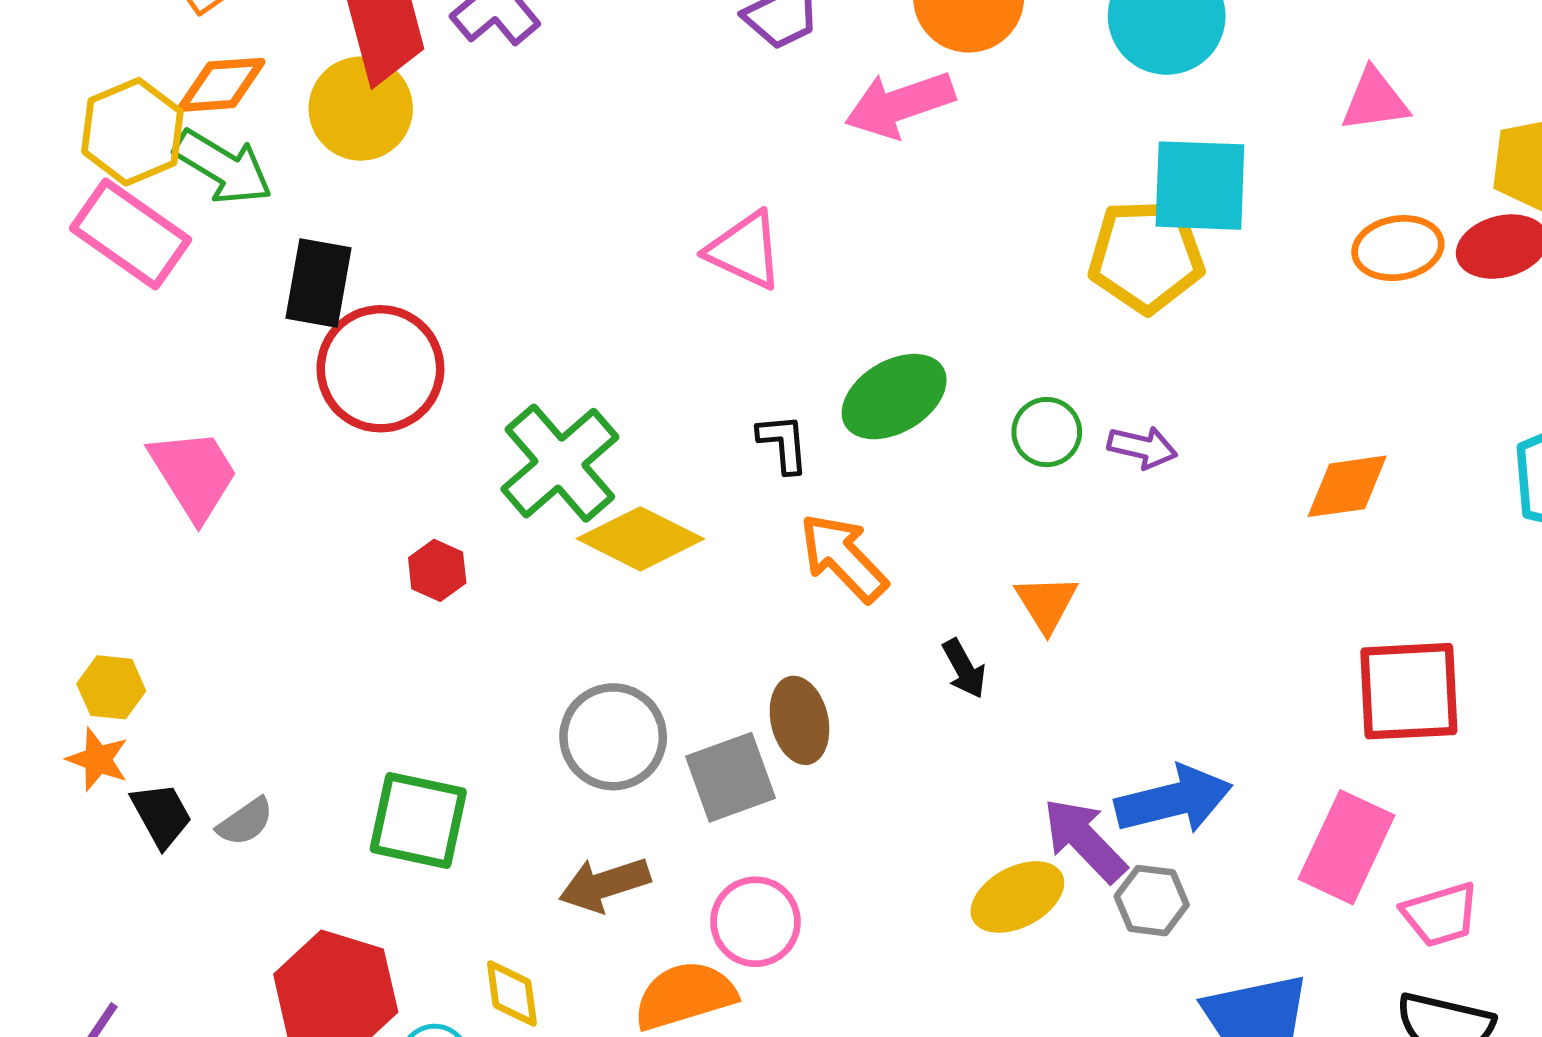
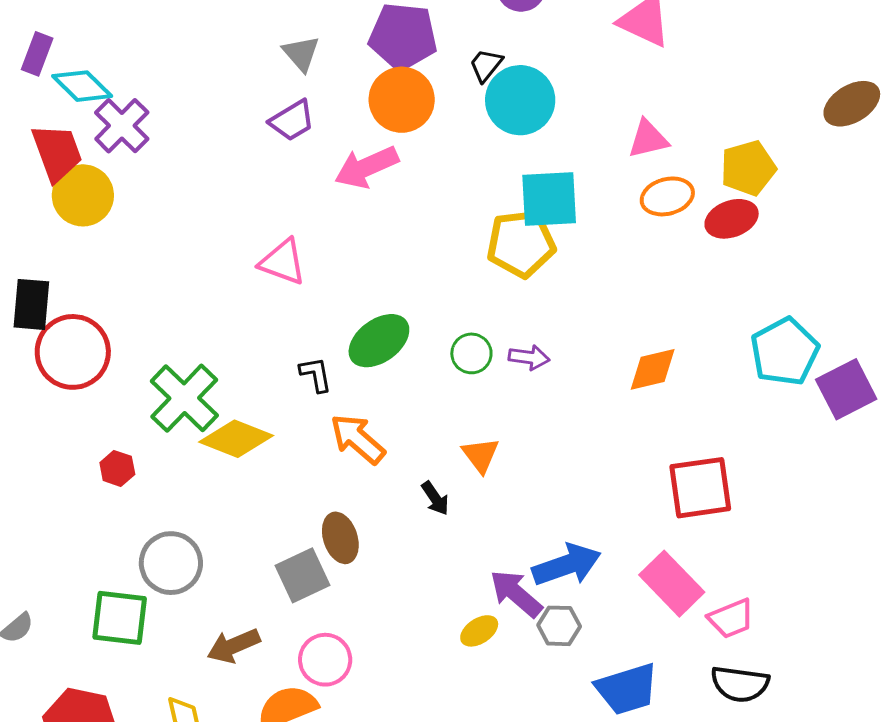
yellow circle: (361, 109) -> (83, 195), moved
orange ellipse: (1398, 248) -> (667, 196), moved
gray circle: (613, 737) -> (171, 563), moved
pink rectangle: (1347, 847) -> (672, 584), turned -64
yellow ellipse: (1017, 897) -> (479, 631), size x0.7

